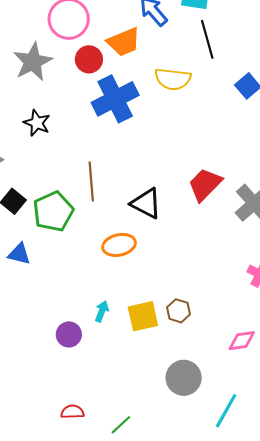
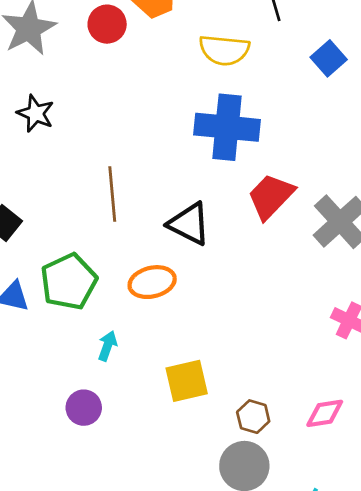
blue cross: (115, 99) -> (227, 127), moved, turned 33
green pentagon: (53, 211) -> (69, 282), moved
cyan arrow: (102, 311) -> (108, 346), moved
brown hexagon: (179, 311) -> (253, 417), moved

